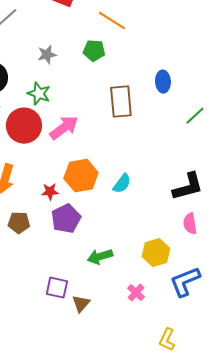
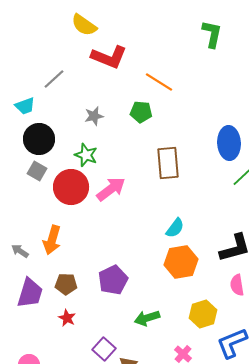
blue ellipse: (163, 82) -> (229, 143), moved, size x1.5
orange hexagon: (81, 176) -> (181, 262), moved
cyan semicircle: (122, 184) -> (175, 228), moved
red star: (50, 192) -> (67, 318), moved, turned 30
purple square: (57, 288) -> (104, 349), turned 30

